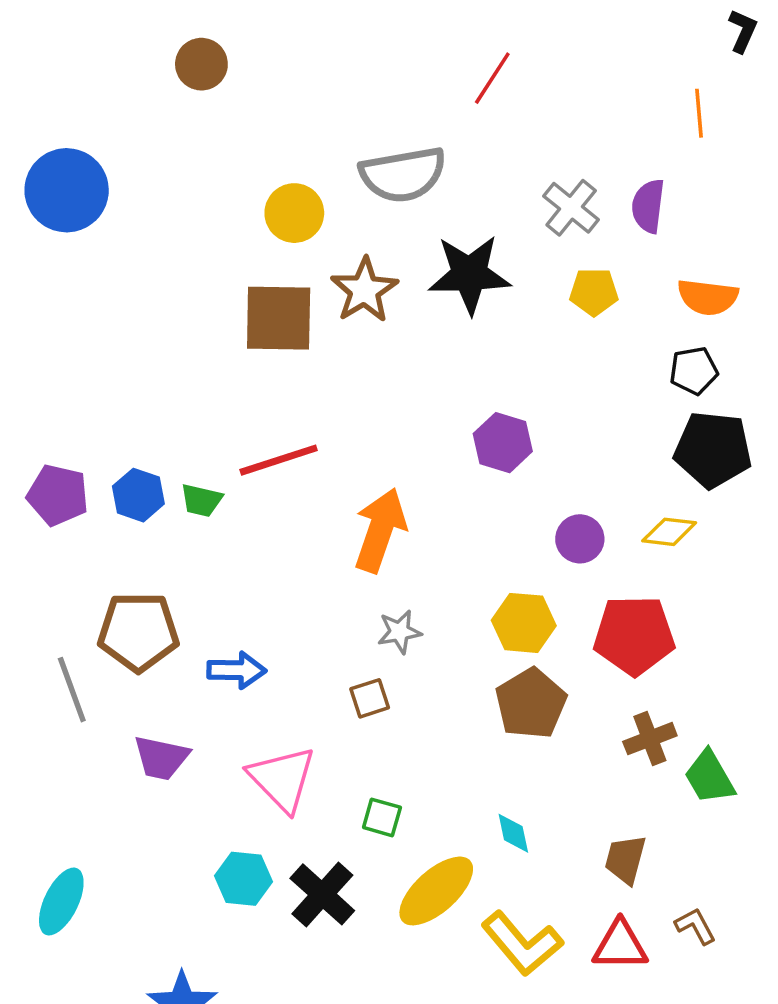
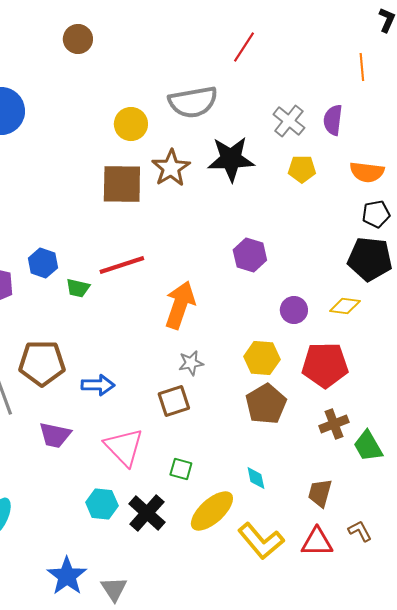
black pentagon: (694, 371) -> (376, 214), moved
blue hexagon: (138, 495) -> (43, 263), moved
brown square: (370, 698) -> (174, 401), size x1.4

